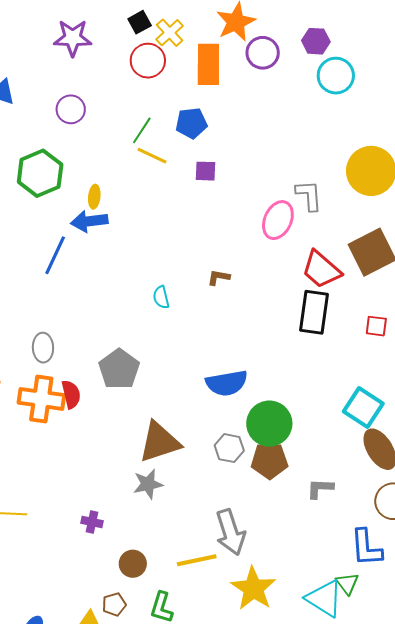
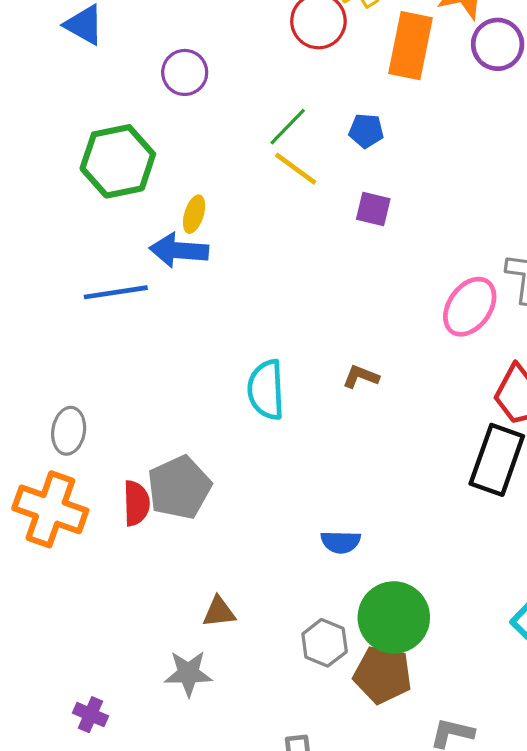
blue pentagon: (191, 123) -> (366, 131), size x0.7
blue line: (55, 255) -> (116, 292), turned 45
cyan semicircle: (161, 297) -> (266, 390), size x1.6
blue semicircle: (227, 383) -> (341, 542), size x0.6
red semicircle: (71, 394) -> (136, 503), moved
brown triangle: (159, 442) -> (219, 612), size x0.5

